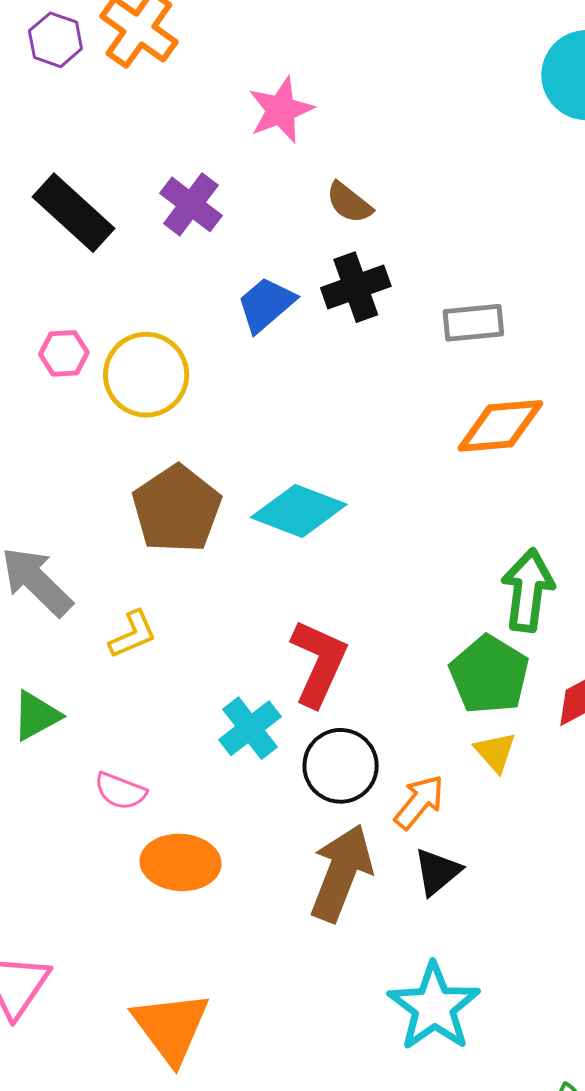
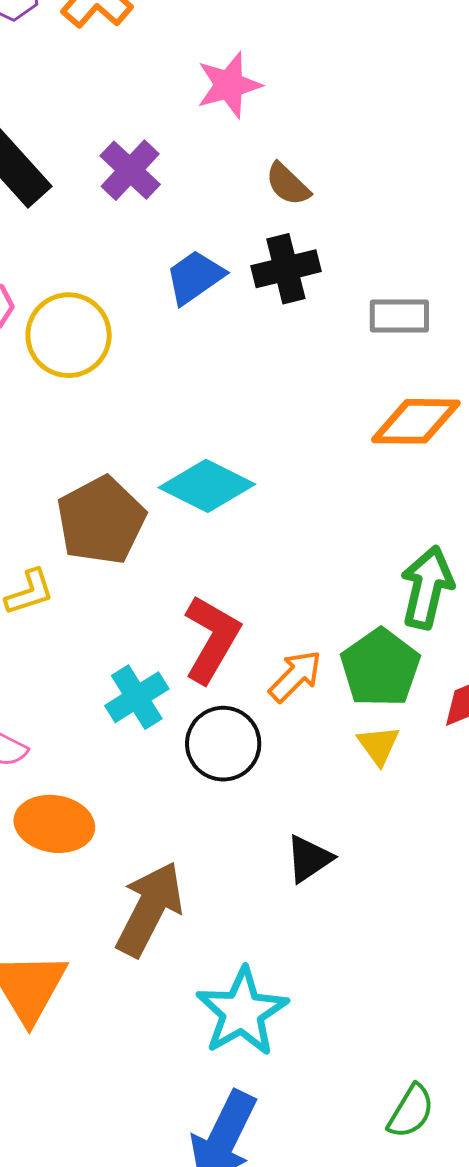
brown pentagon: (177, 509) -> (101, 520), moved
orange arrow: (419, 802) -> (295, 676), moved
brown arrow: (341, 873) -> (149, 909), moved
cyan star: (434, 1007) -> (242, 1012), moved

